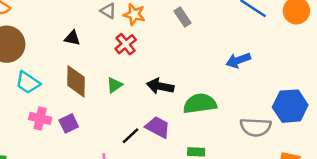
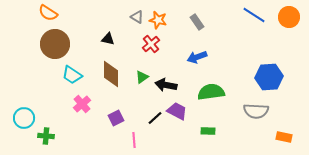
blue arrow: (238, 60) -> (197, 57), moved
black arrow: (160, 86) -> (166, 85), moved
blue hexagon: (290, 106) -> (269, 77), moved
pink cross: (40, 118) -> (82, 104), turned 36
purple square: (69, 123) -> (116, 118), moved

